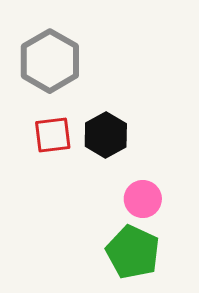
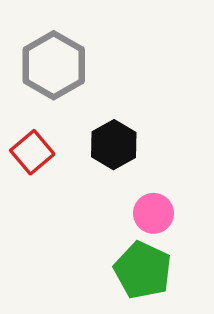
red square: (53, 135) -> (32, 152), moved, turned -33

